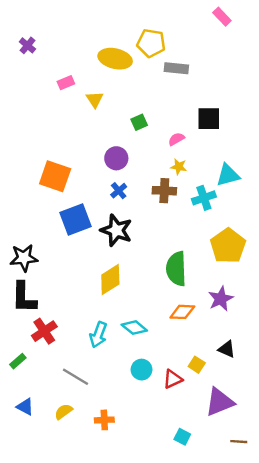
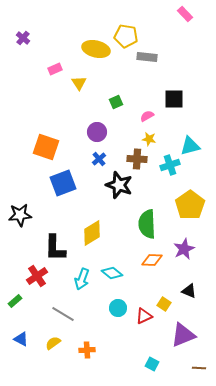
black star: (116, 230) -> (119, 185), moved
black L-shape: (24, 298) -> (55, 248), moved

